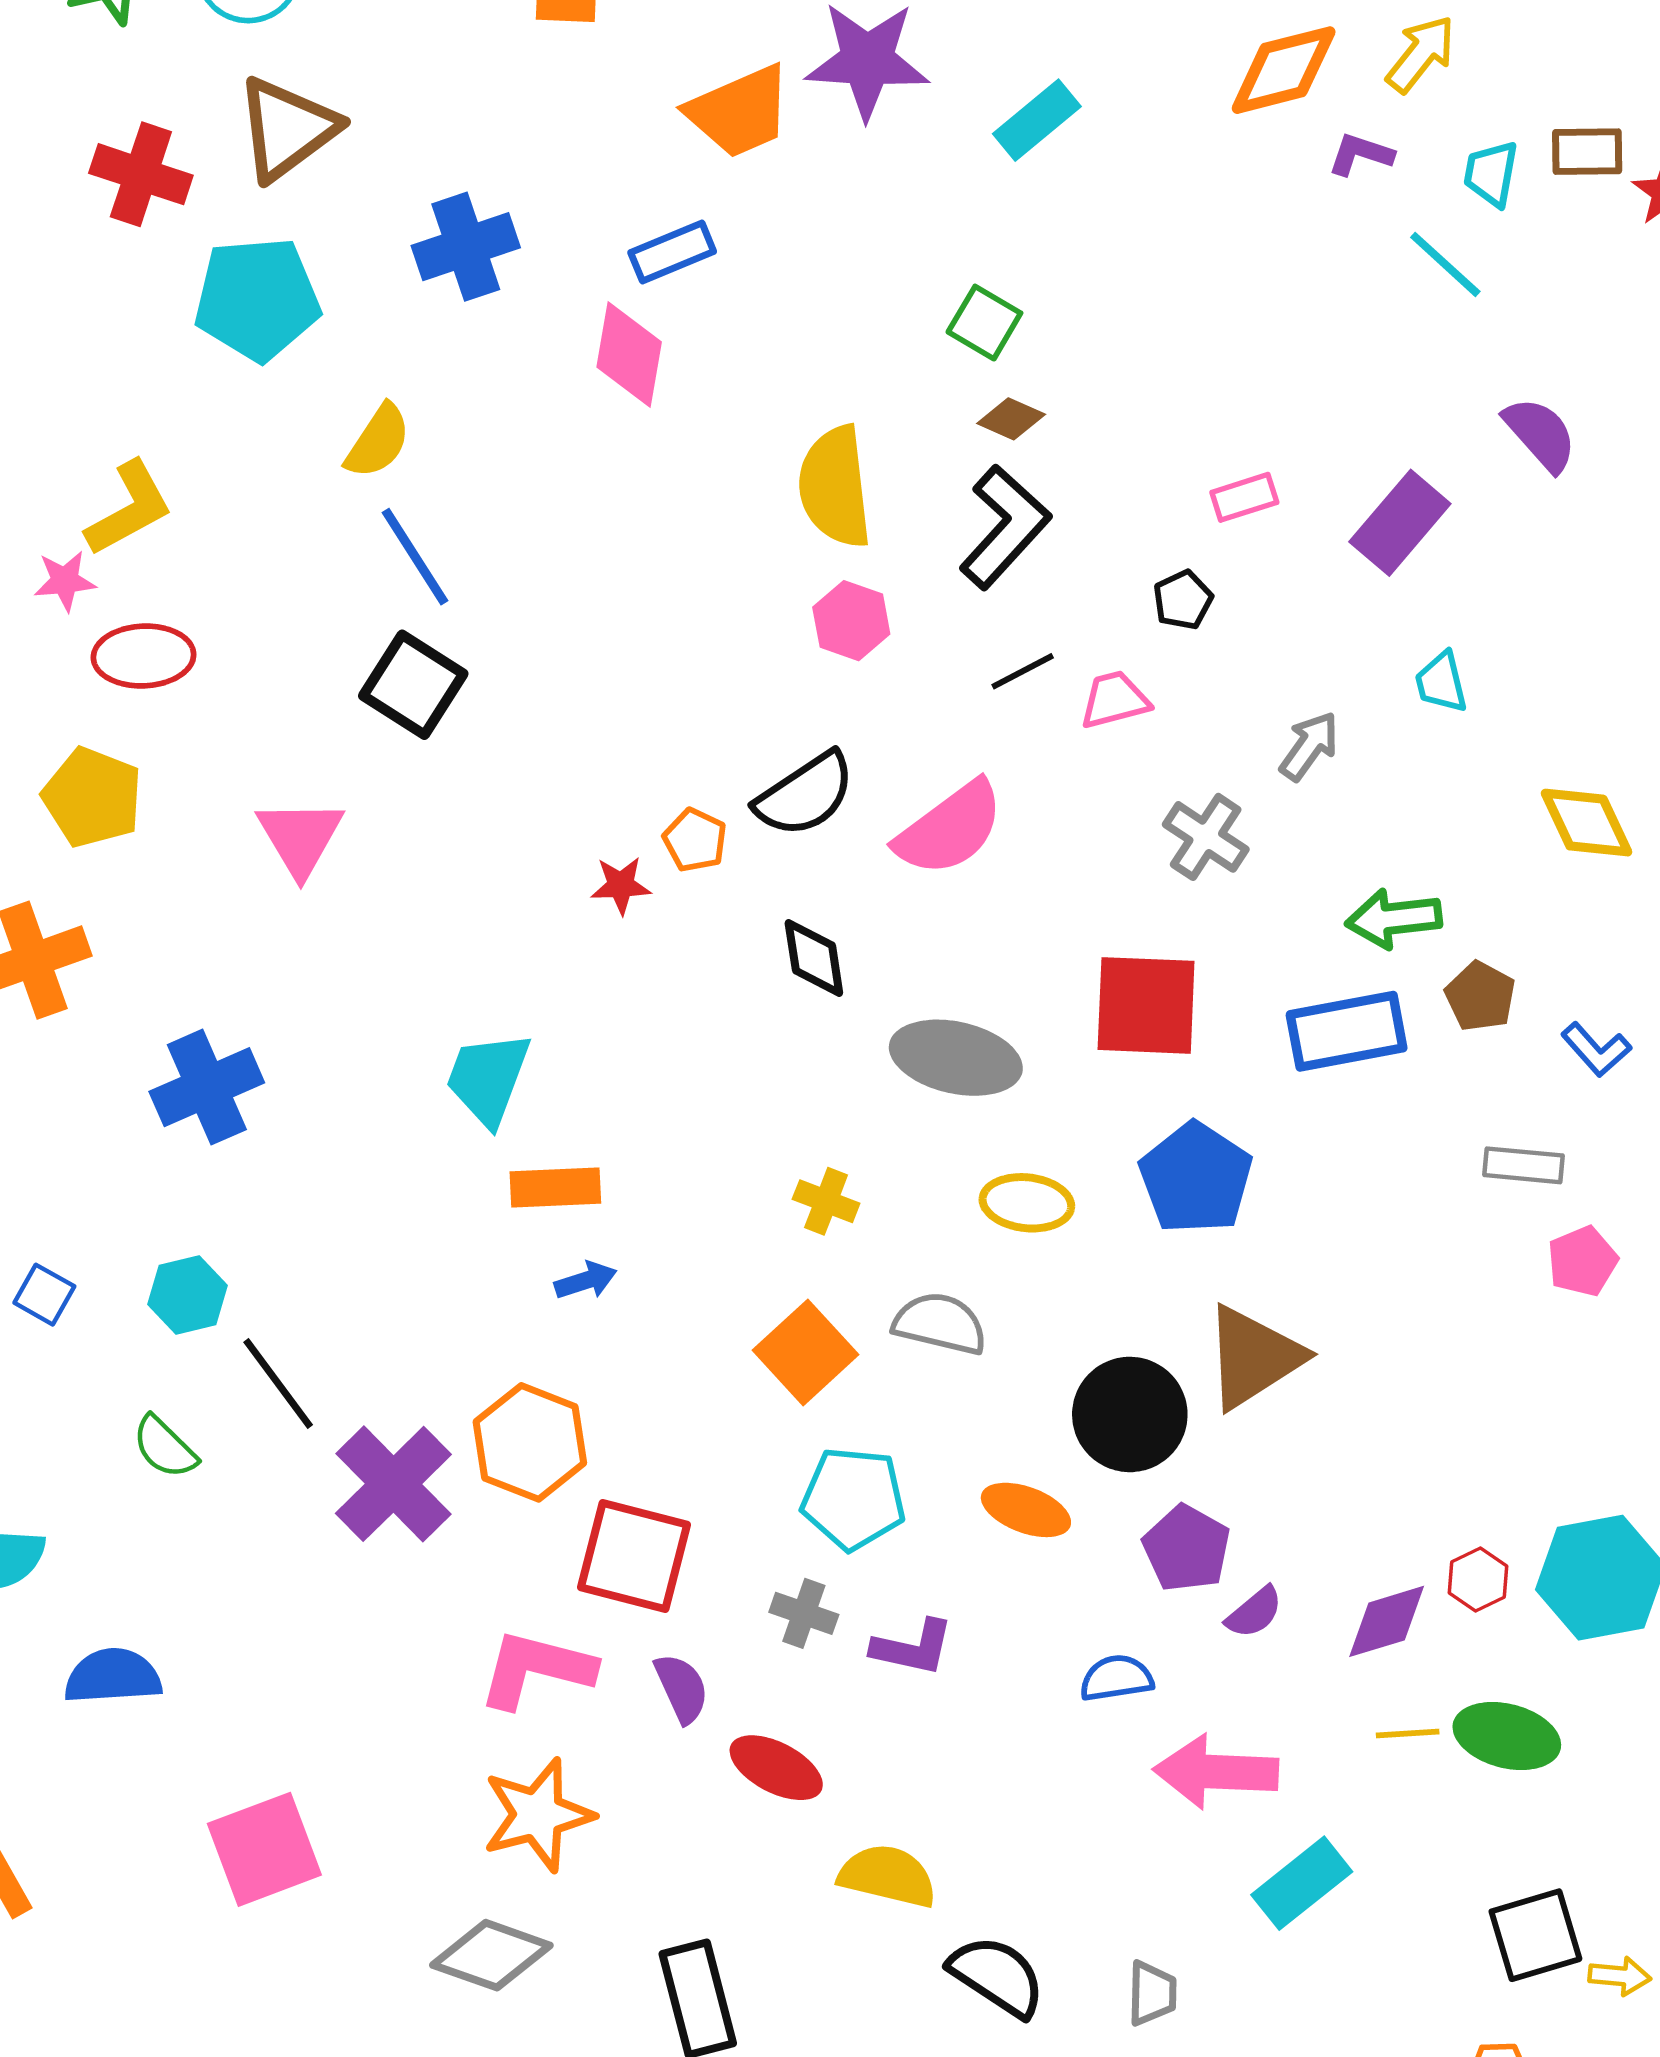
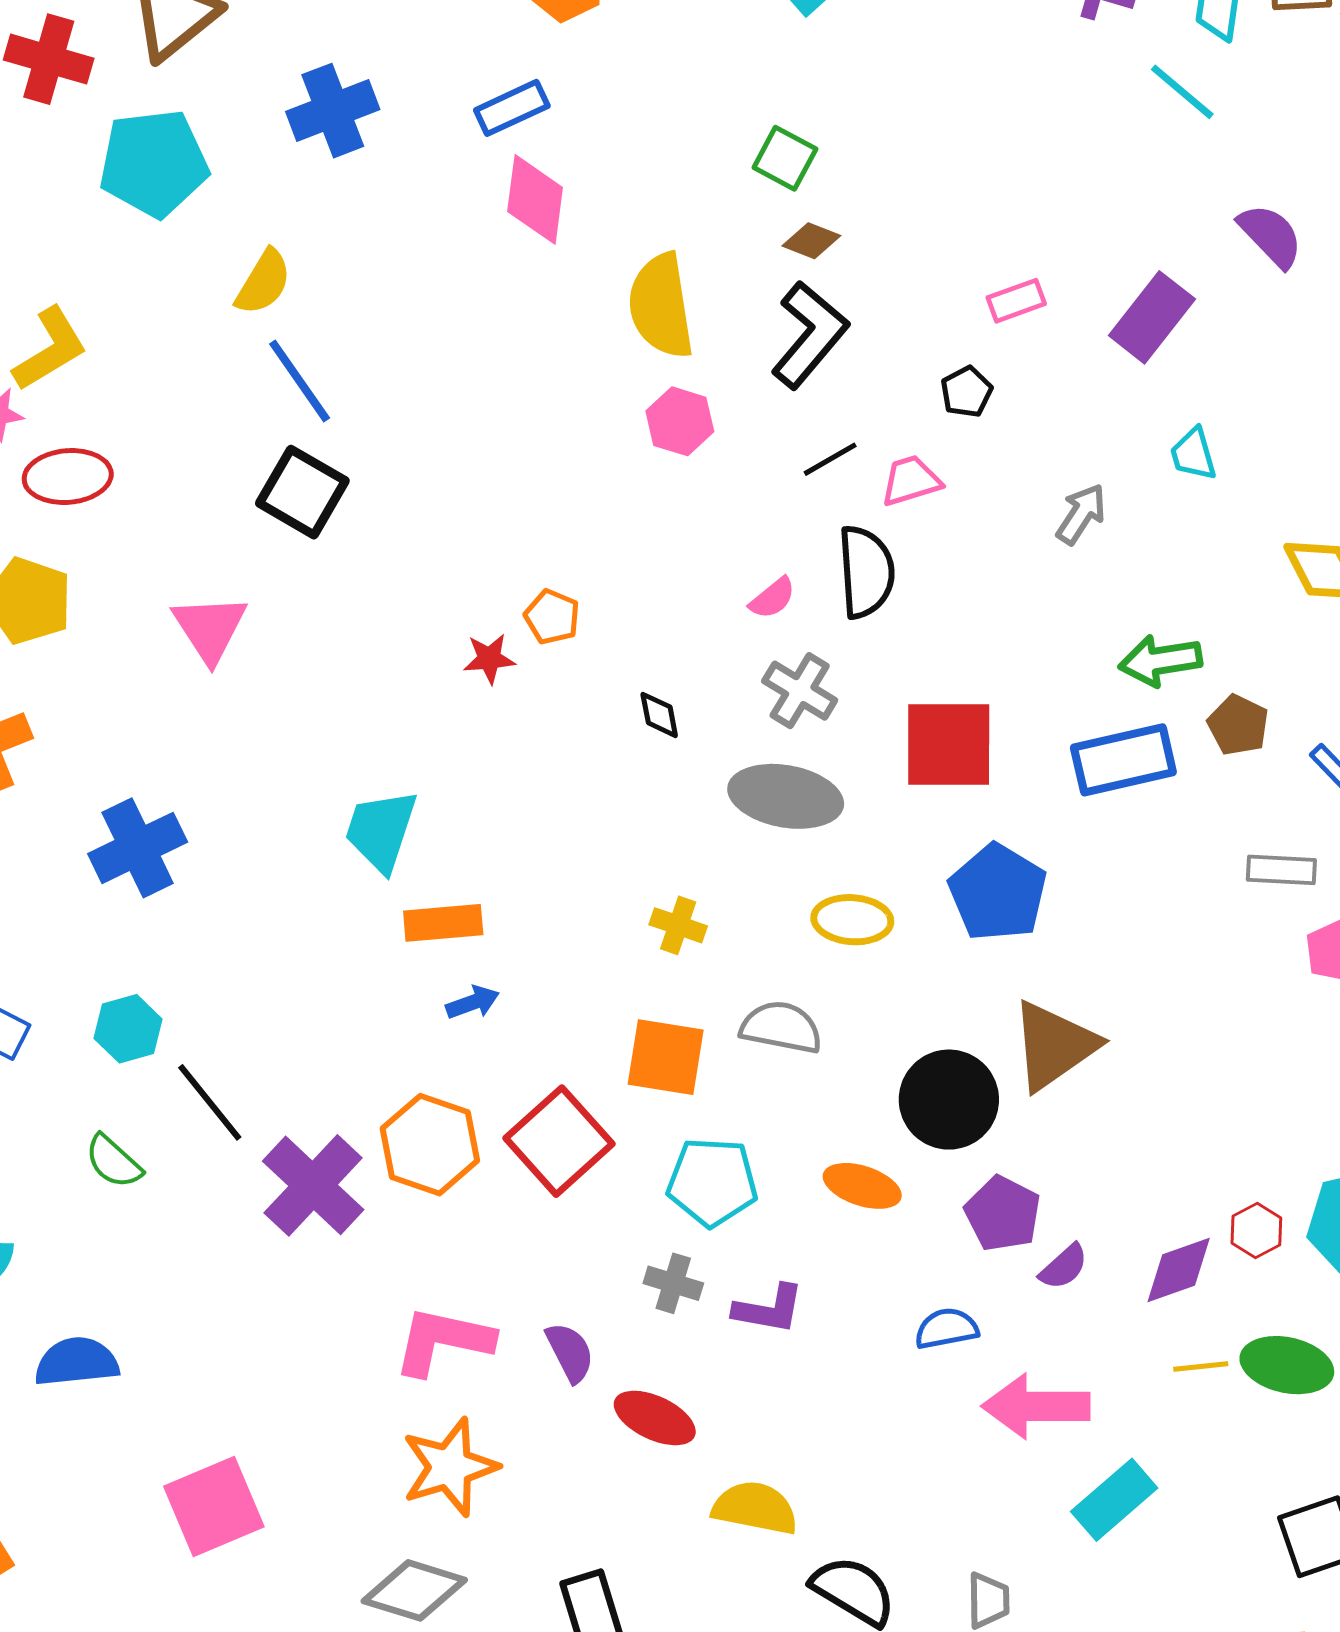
pink diamond: (629, 355) -> (535, 199), moved
black semicircle: (805, 795) -> (866, 572), moved, turned -58
pink semicircle: (950, 829) -> (772, 598), size x0.5
gray cross: (1206, 837) -> (800, 691), moved
black diamond: (814, 958) -> (659, 715), size x0.7
orange square: (805, 1352) -> (666, 1057), turned -36
red square: (634, 1556) -> (559, 1141), moved, turned 36

